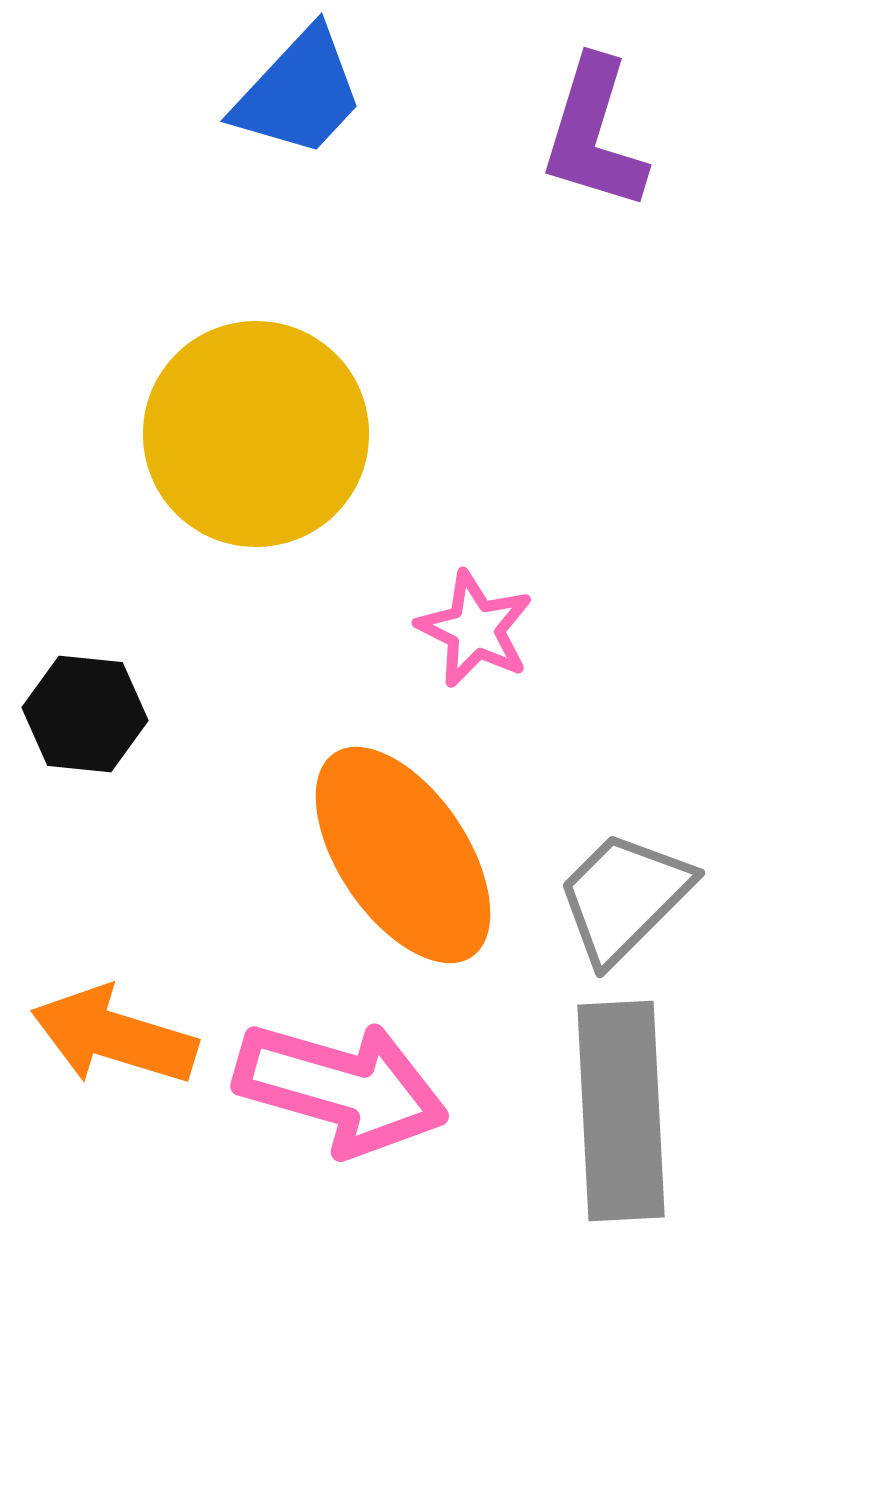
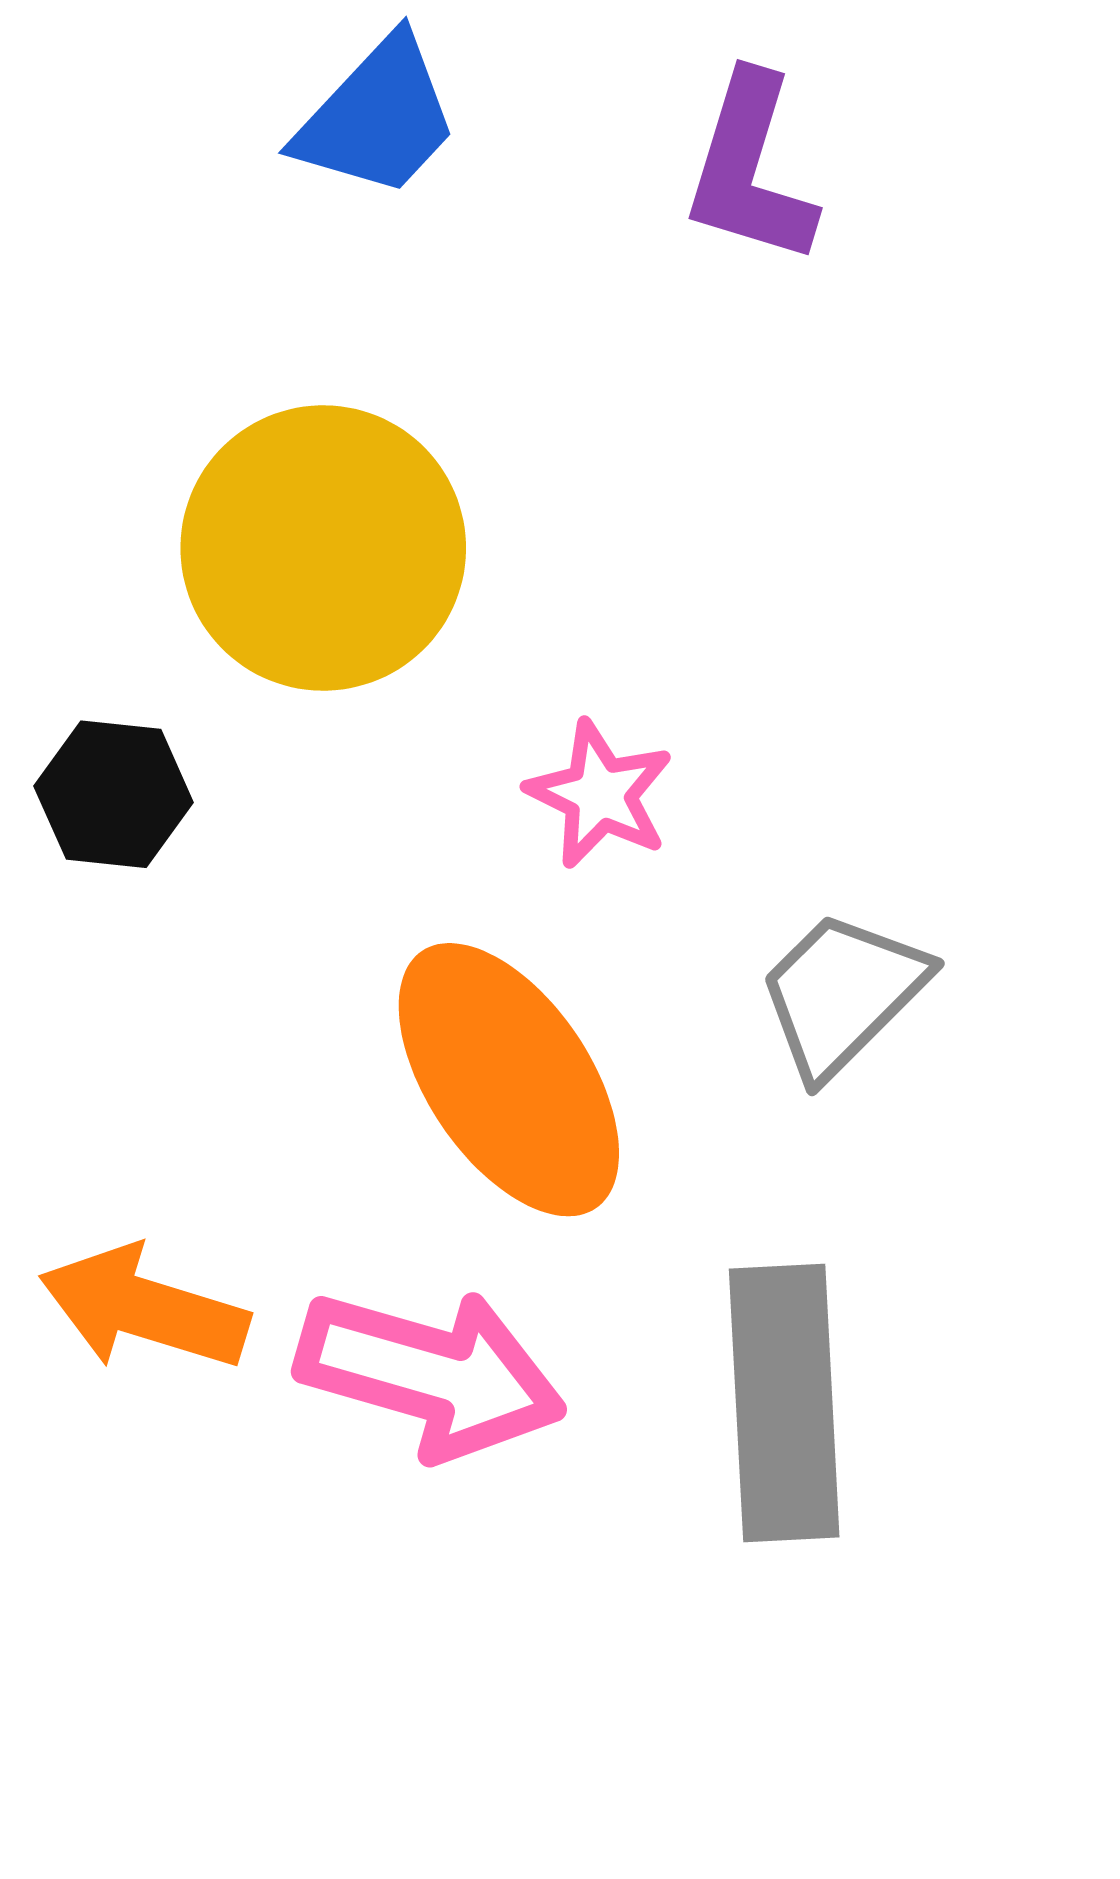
black hexagon: (85, 714) -> (114, 794), moved
gray trapezoid: (624, 897) -> (842, 994), moved

